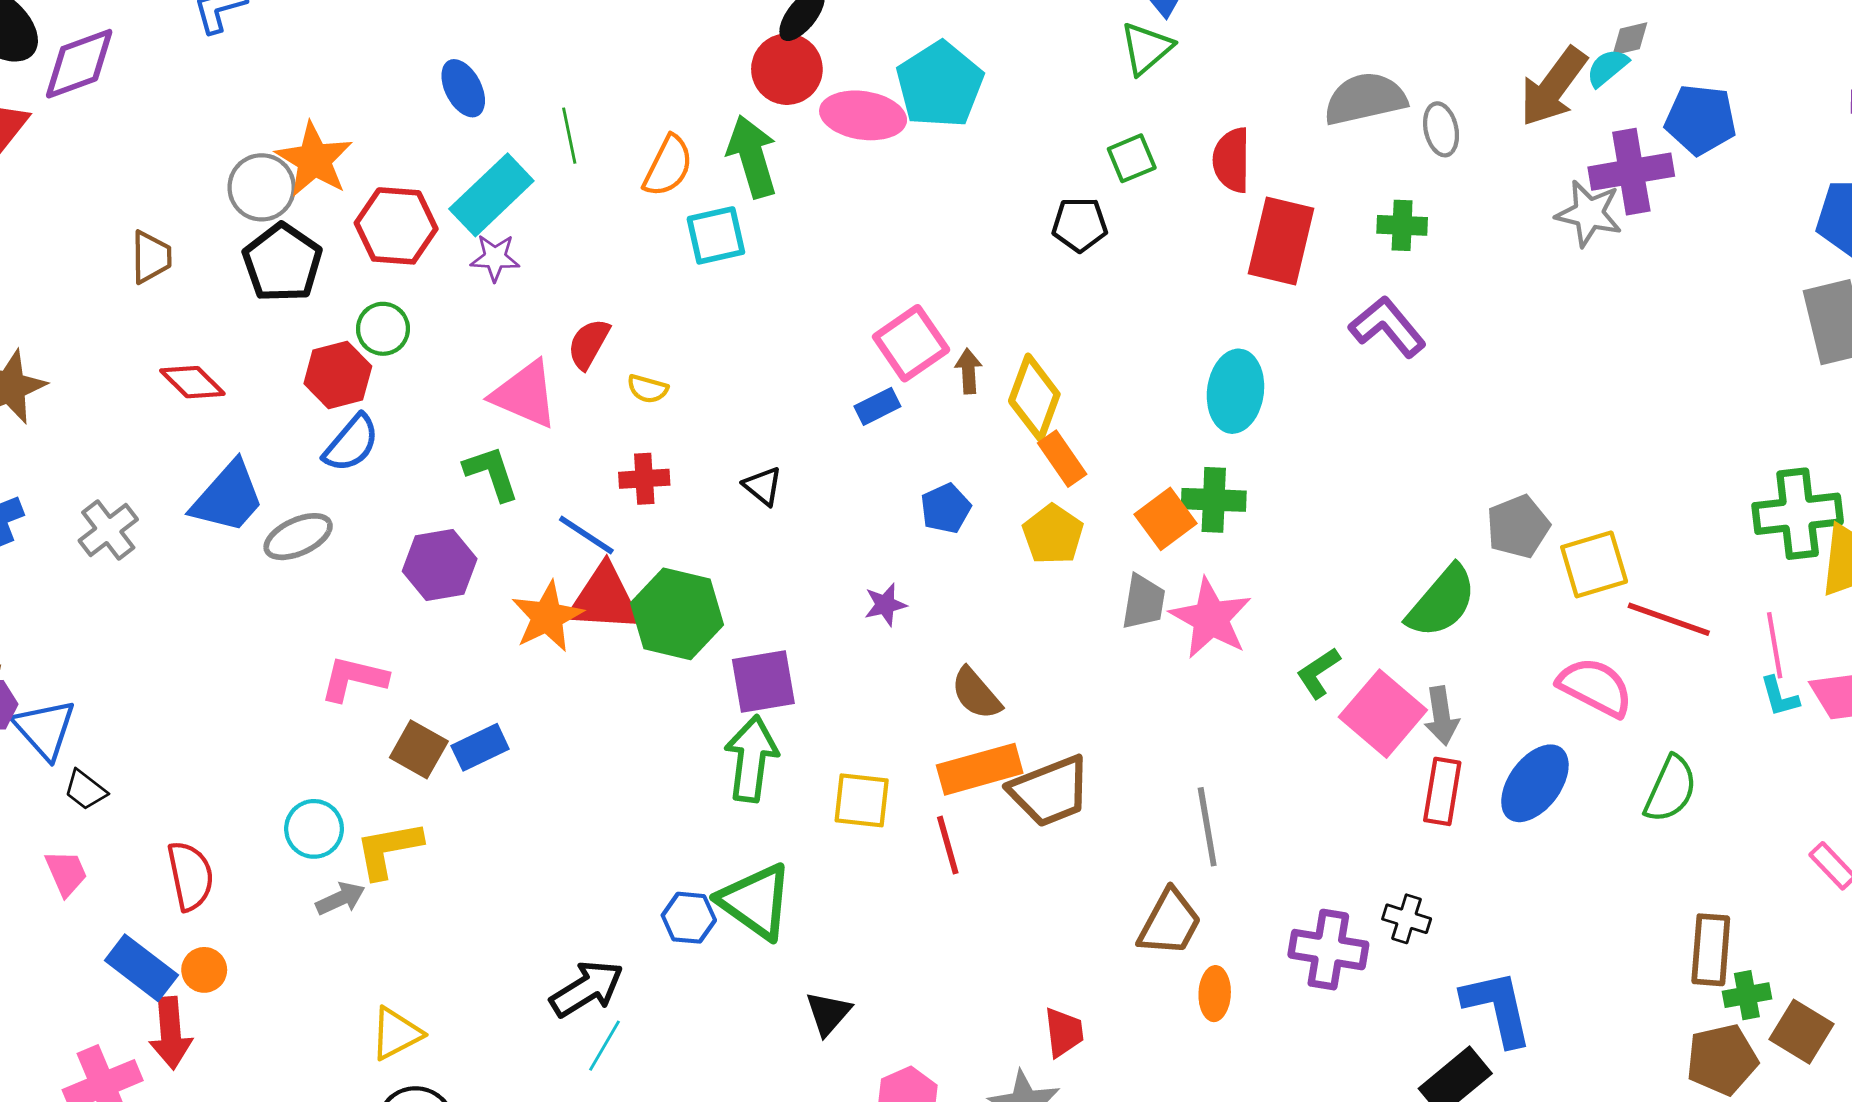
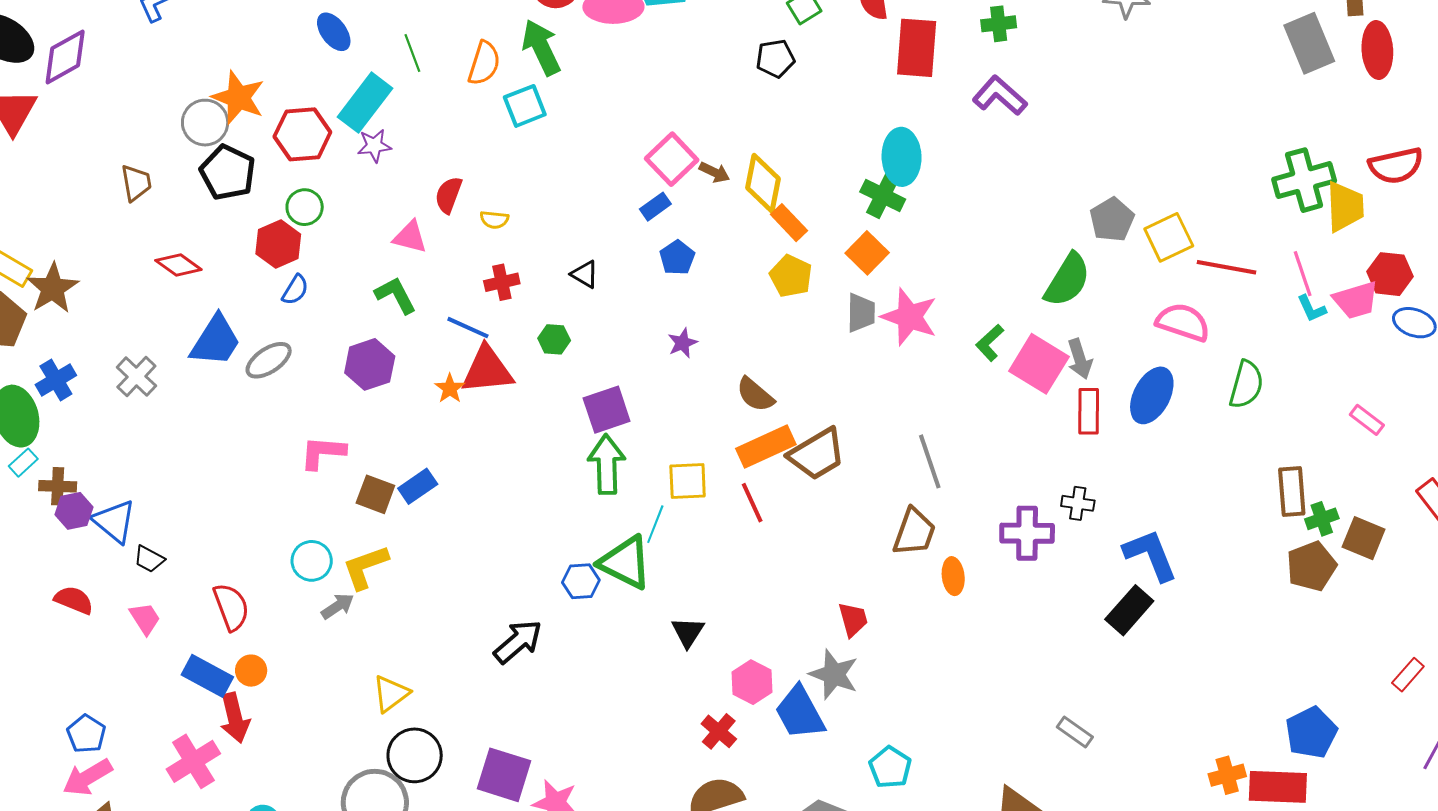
brown arrow: (968, 371) -> (714, 172), turned 128
pink triangle: (525, 394) -> (410, 237), size x0.7
blue semicircle: (351, 443) -> (295, 290), size x0.7
green cross: (1214, 500) -> (883, 196), moved, turned 33
blue pentagon: (946, 508) -> (677, 258), moved
green hexagon: (677, 614) -> (554, 339), moved, size x0.5
orange star: (547, 617) -> (450, 388), size x0.6
cyan line: (605, 1046) -> (655, 524), moved

